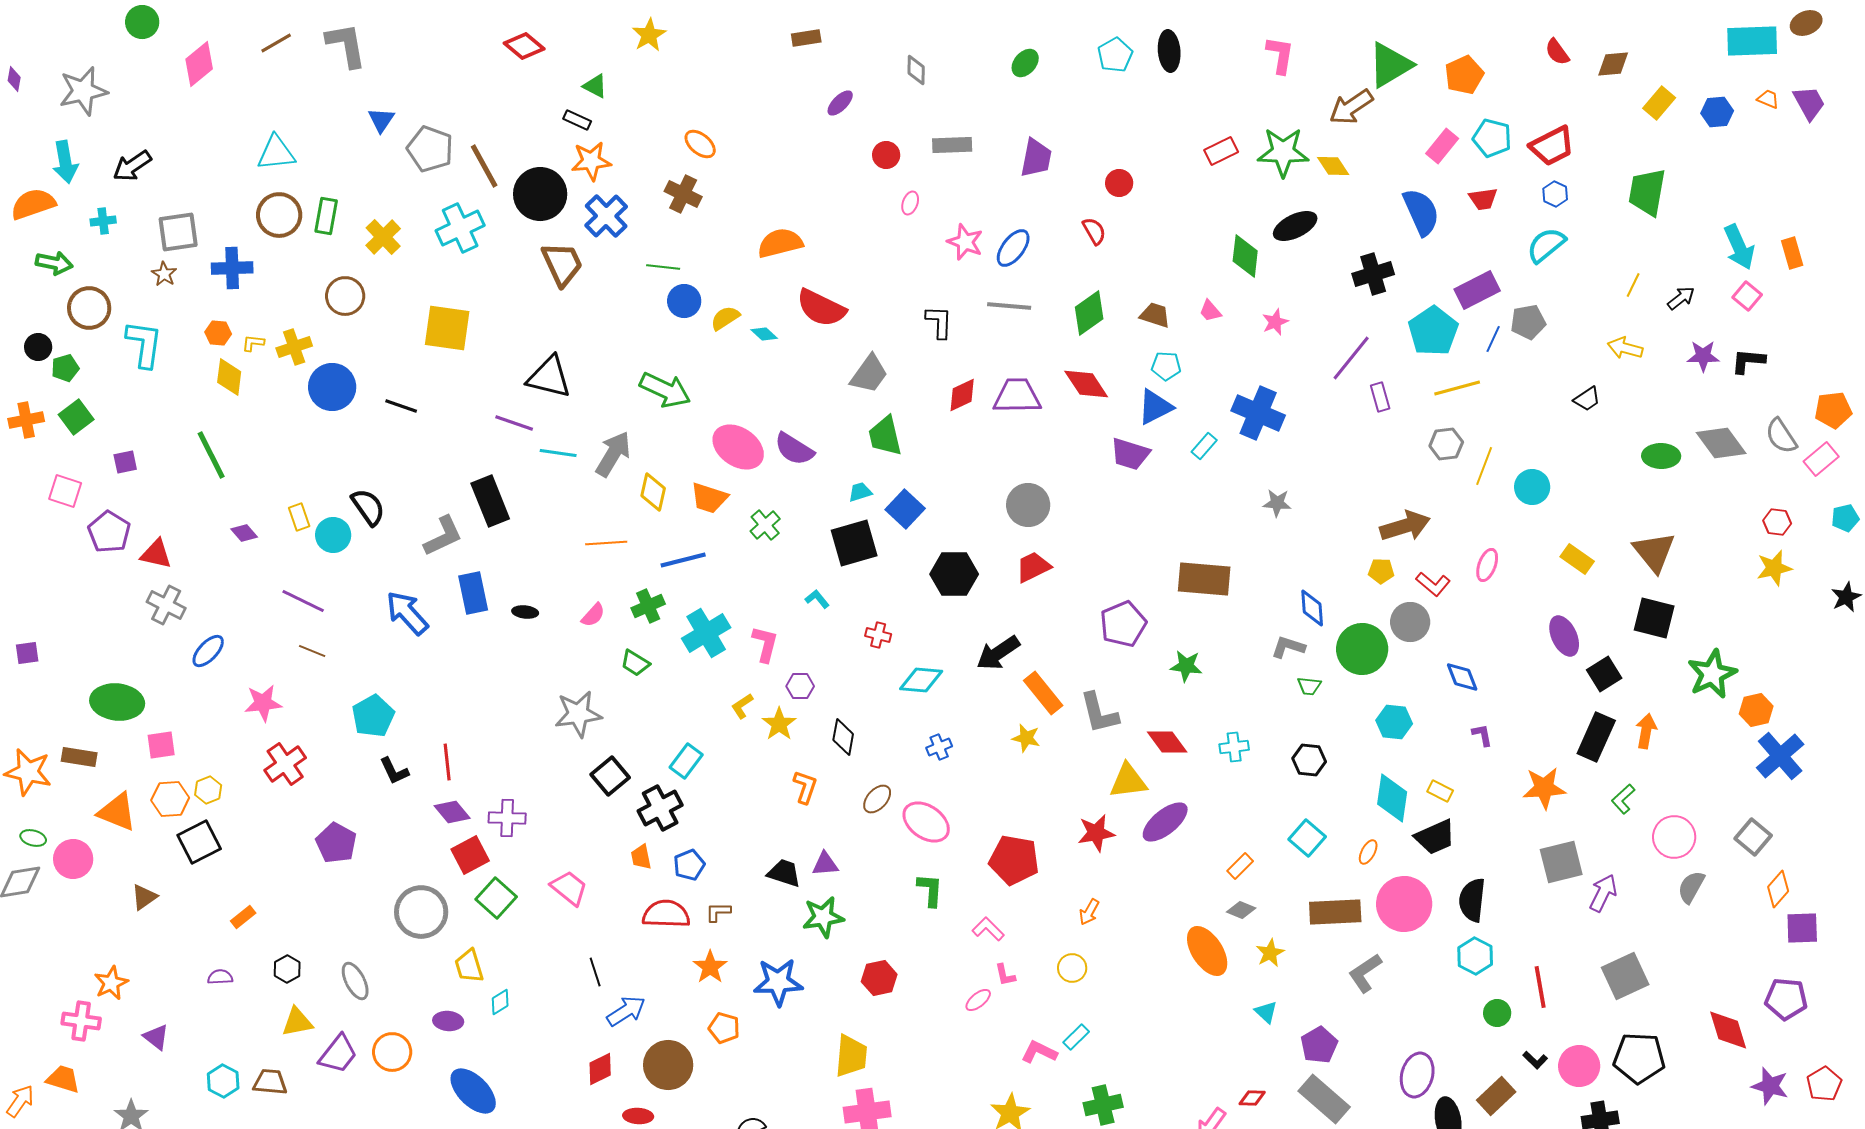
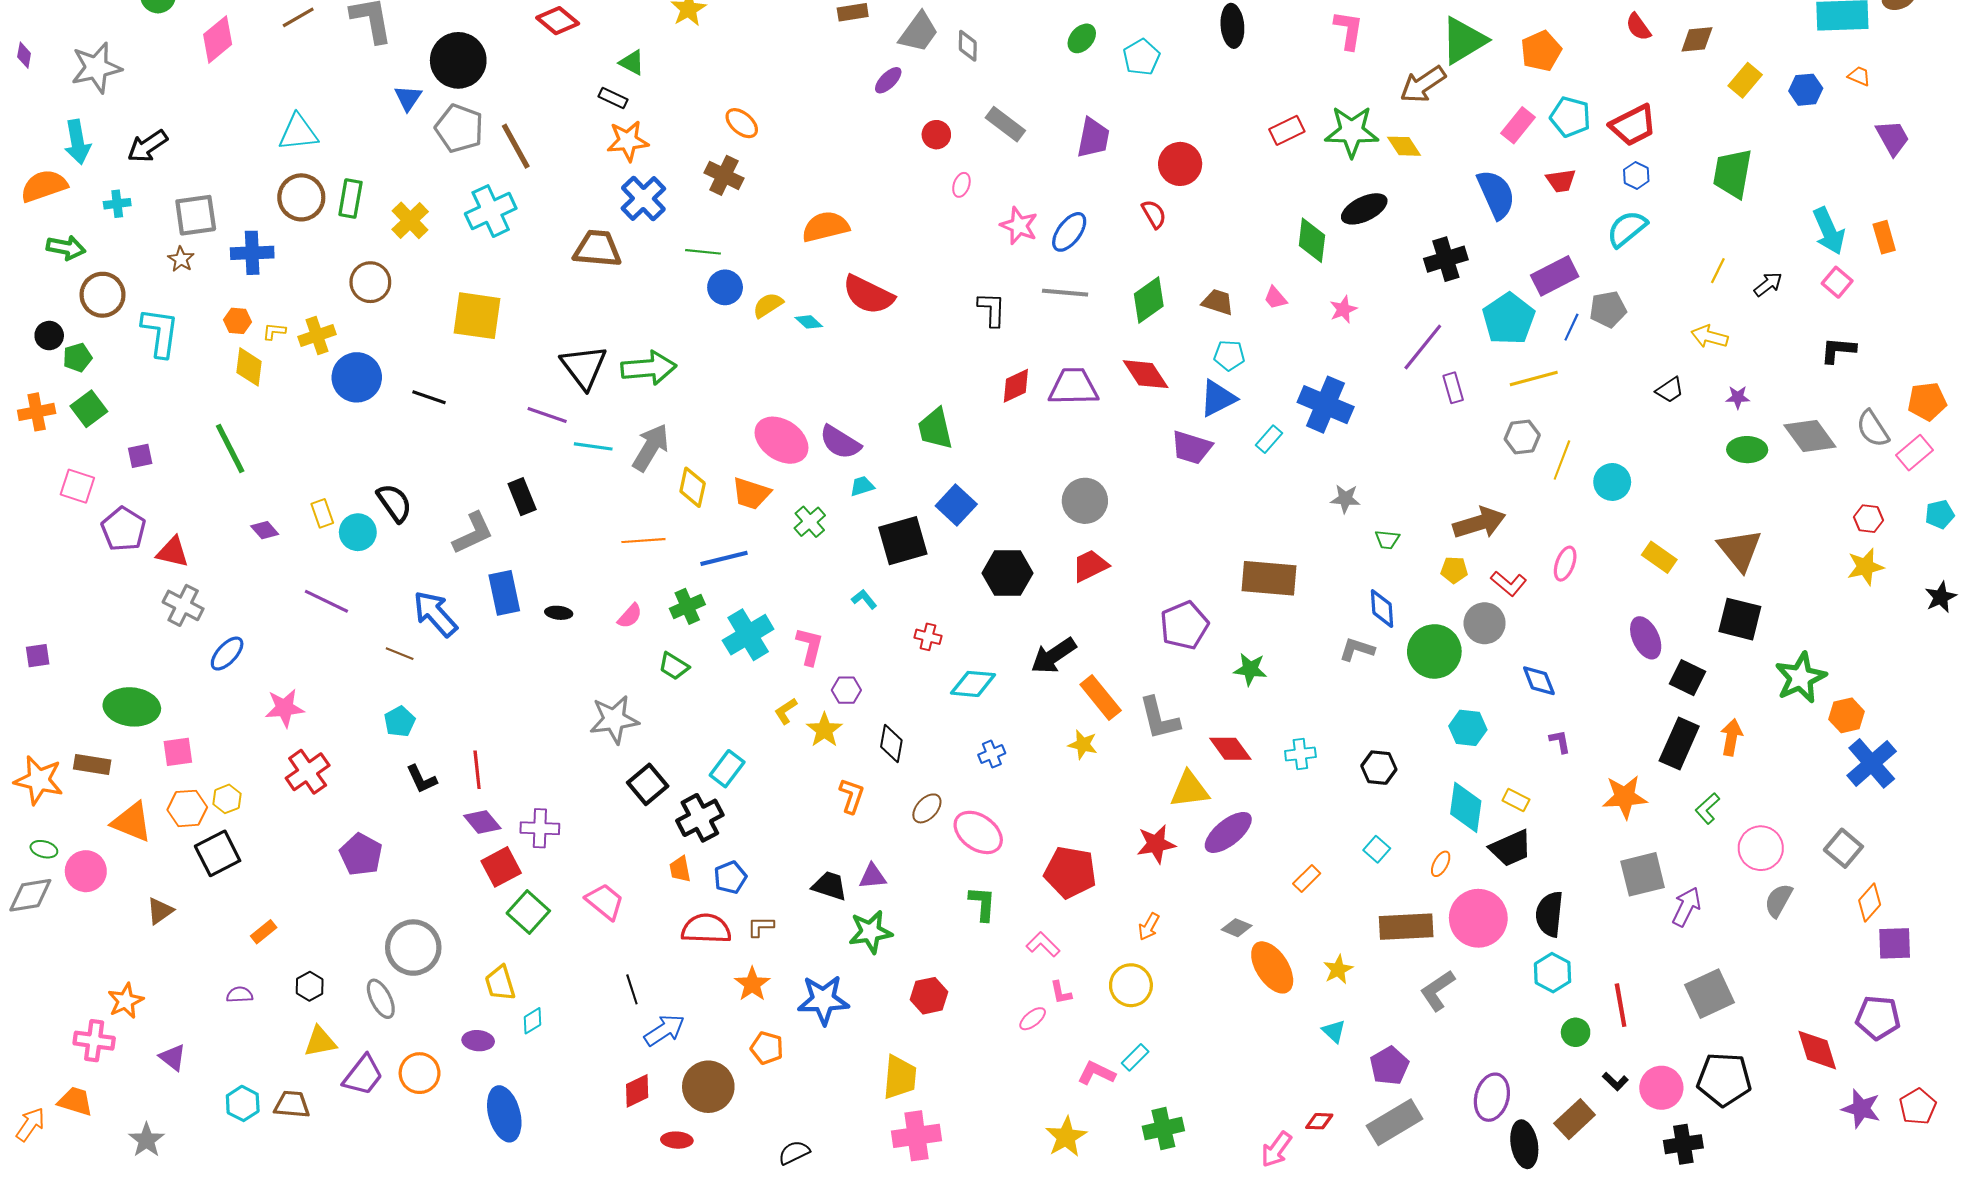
cyan pentagon: (1115, 55) -> (1141, 57), moved
purple trapezoid: (1809, 103) -> (1893, 138), moved
gray rectangle: (952, 145) -> (1005, 124), turned 39
red circle: (1119, 183) -> (1180, 164), size x1.5
black circle: (540, 194) -> (458, 60), moved
brown trapezoid: (562, 264) -> (597, 249), turned -60
purple star: (1703, 356) -> (1738, 397), moved, size x0.7
gray trapezoid: (869, 374) -> (919, 32), moved
black triangle: (549, 377) -> (584, 367), turned 39
green arrow: (665, 390) -> (649, 368), moved, turned -30
cyan trapezoid: (860, 492) -> (862, 486), moved
black rectangle: (490, 501) -> (522, 497), size x0.7
brown line: (312, 651) -> (400, 654), moved
black square: (1604, 674) -> (1688, 678), turned -32
green trapezoid: (1309, 686) -> (1387, 540), moved
cyan pentagon: (373, 716) -> (400, 722), size x0.7
cyan square: (1307, 838) -> (1377, 849), size x0.7
gray diamond: (1241, 910) -> (1237, 928), moved
gray circle: (421, 912) -> (413, 948), moved
yellow circle: (1072, 968) -> (1131, 985), size x1.4
blue ellipse: (473, 1091) -> (504, 1114), turned 30
gray rectangle: (1324, 1099) -> (1395, 1122), turned -72

